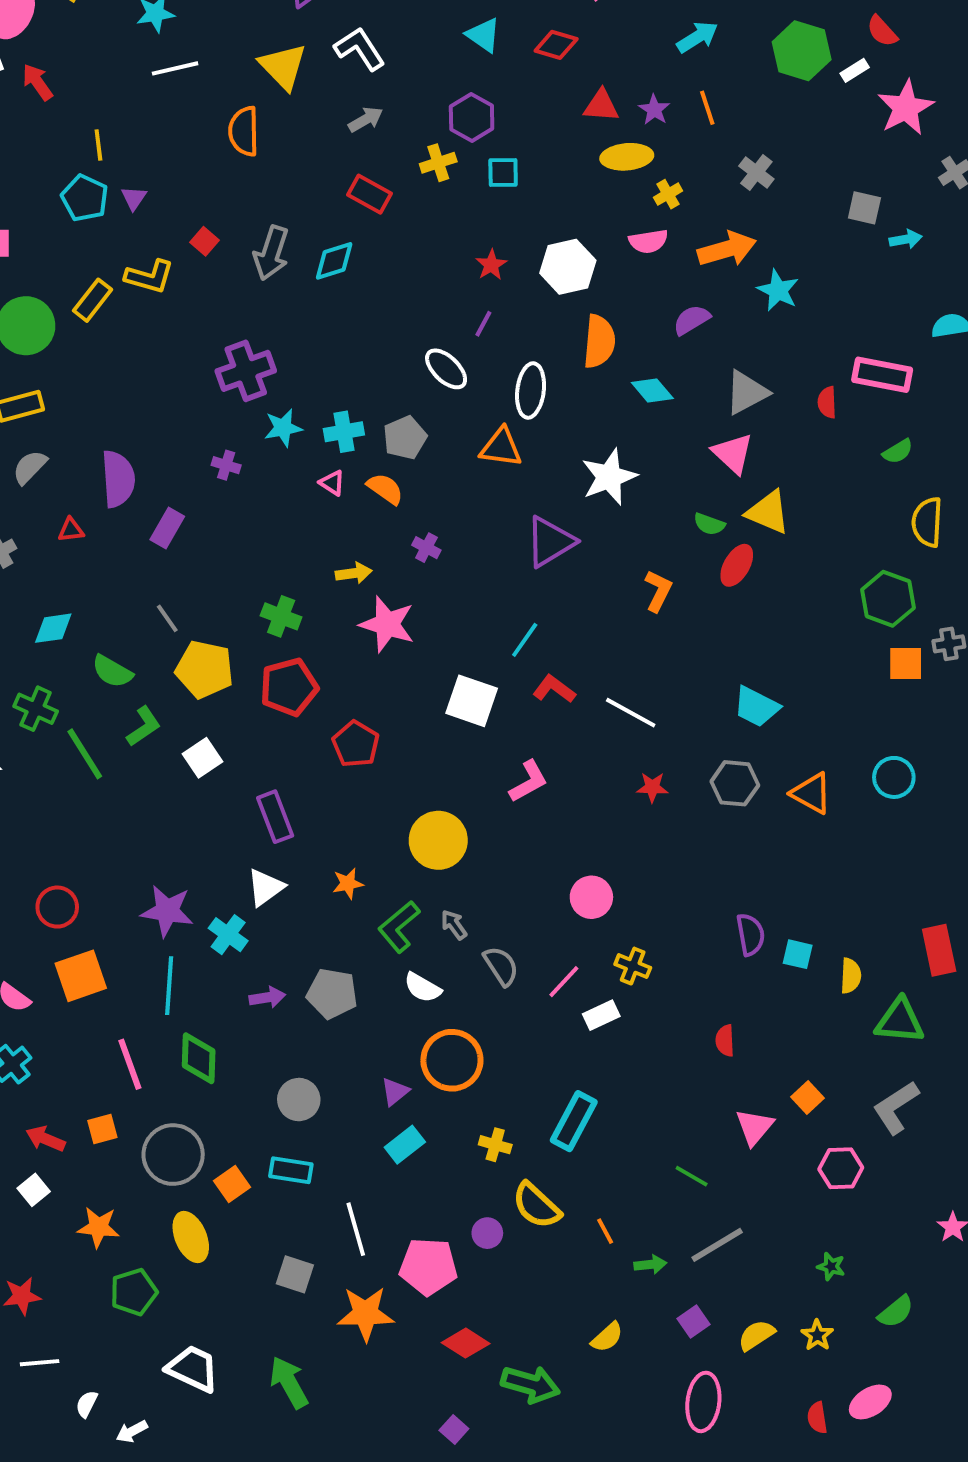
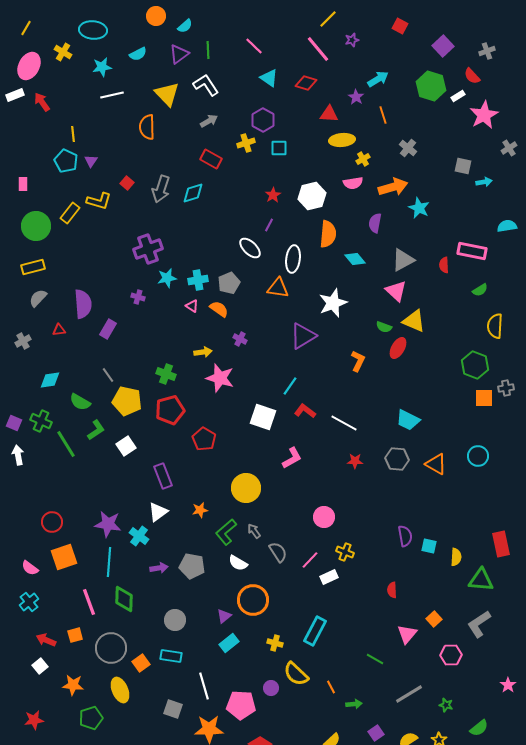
purple star: (654, 110) -> (356, 97), moved
purple semicircle: (692, 320) -> (375, 223), turned -48
gray line: (717, 1245) -> (409, 694), moved

